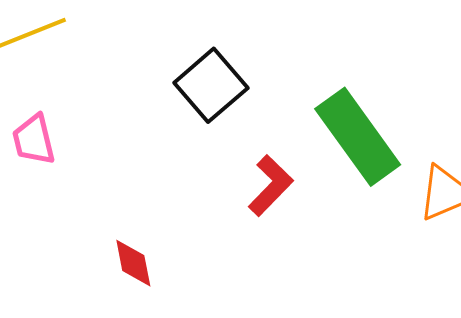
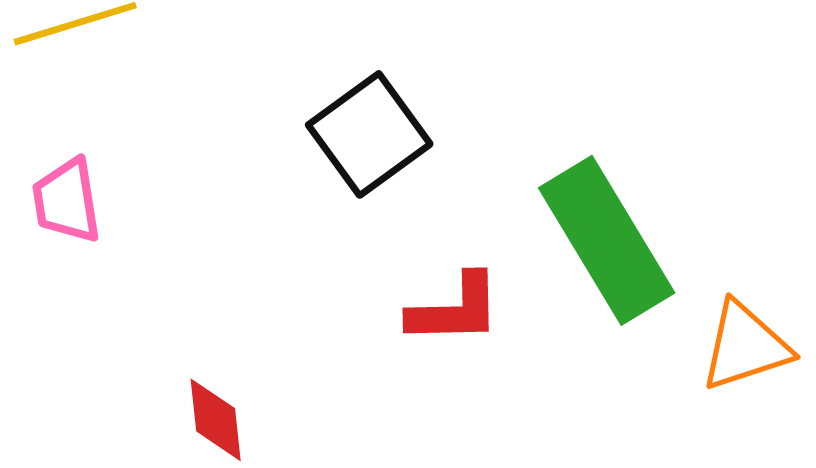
red L-shape: (271, 186) -> (455, 309), turned 40

